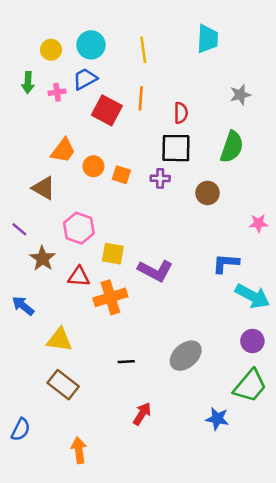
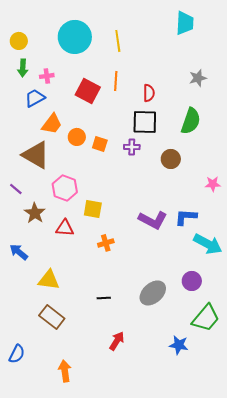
cyan trapezoid: (208, 39) -> (185, 23), moved
cyan circle: (91, 45) -> (75, 37), size x1.4
yellow circle: (51, 50) -> (19, 41), moved
blue trapezoid: (85, 79) -> (35, 98), moved
brown triangle: (44, 188) -> (36, 155), size x1.4
purple L-shape: (155, 271) -> (153, 220), moved
orange cross: (110, 297) -> (106, 243), moved, size x0.6
purple circle: (252, 341) -> (192, 281), moved

